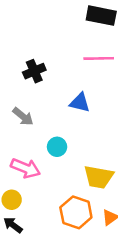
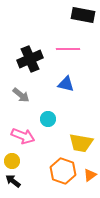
pink line: (99, 58) -> (68, 49), moved
black cross: (34, 71) -> (30, 59), size x1.4

